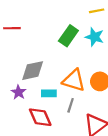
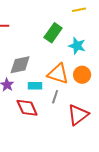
cyan star: (94, 37) -> (77, 46), moved

